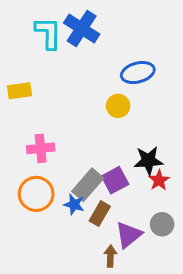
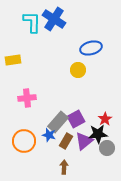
black star: (148, 161) -> (98, 134), moved
orange circle: (36, 194) -> (24, 141), moved
purple triangle: (129, 235) -> (84, 141), moved
brown arrow: (110, 256) -> (64, 167), moved

